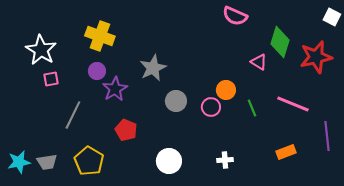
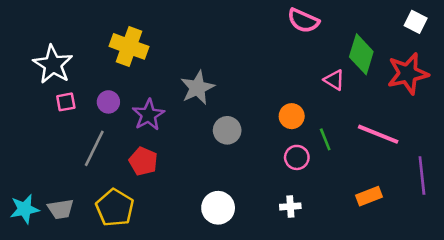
white square: (332, 17) -> (416, 22), moved
purple circle: (97, 71) -> (108, 102), moved
pink circle: (211, 107) -> (297, 157), moved
red pentagon: (126, 130) -> (143, 161), moved

